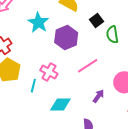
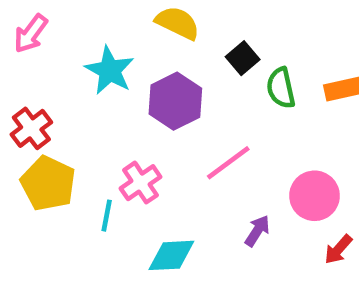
pink cross: (49, 72) -> (141, 183), turned 30

